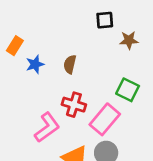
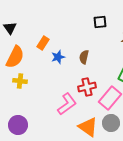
black square: (105, 20) -> (100, 22), moved
red cross: (74, 105) -> (87, 87), turned -30

